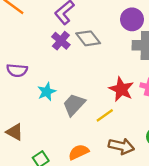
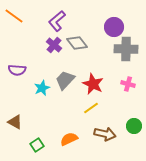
red star: (121, 89) -> (93, 84), moved
gray trapezoid: (74, 105) -> (65, 80), moved

